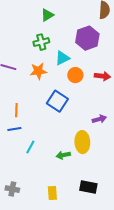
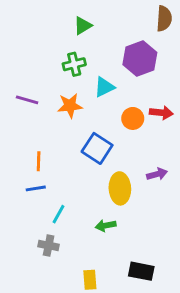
orange circle: (75, 75) -> (133, 118), moved
yellow ellipse: (82, 142) -> (120, 188), moved
gray cross: (12, 189) -> (49, 245), moved

